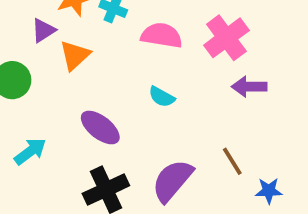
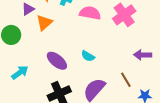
purple arrow: (249, 87) -> (143, 55), moved
cyan semicircle: (162, 97) -> (88, 56), moved

